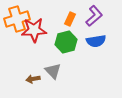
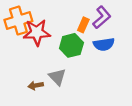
orange rectangle: (70, 19) -> (83, 25), moved

